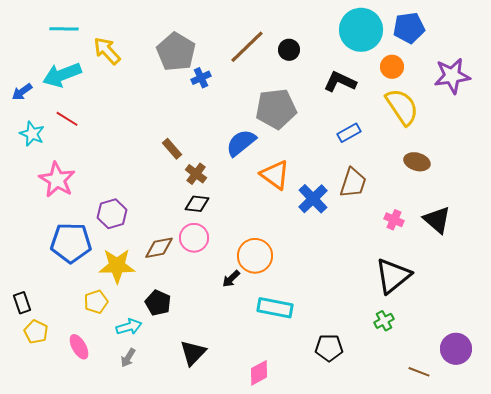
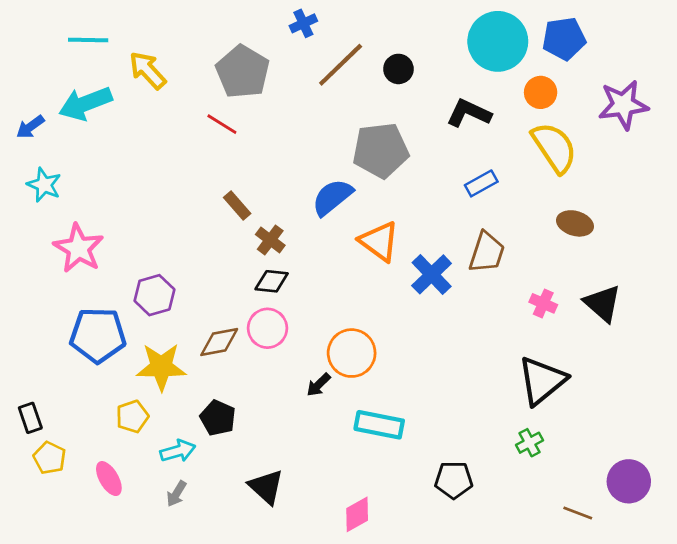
blue cross: (201, 78) -> (303, 23), moved
red line: (67, 119) -> (222, 124), moved
black triangle: (193, 353) -> (266, 487), turned -32

